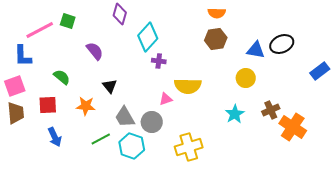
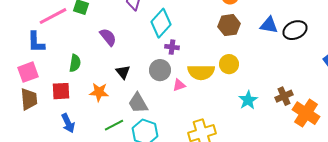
blue triangle: (256, 50) -> (269, 25), moved
green semicircle: (62, 77) -> (75, 63), turned 60
yellow circle: (246, 78) -> (229, 64), moved
gray circle: (152, 122) -> (160, 70), moved

